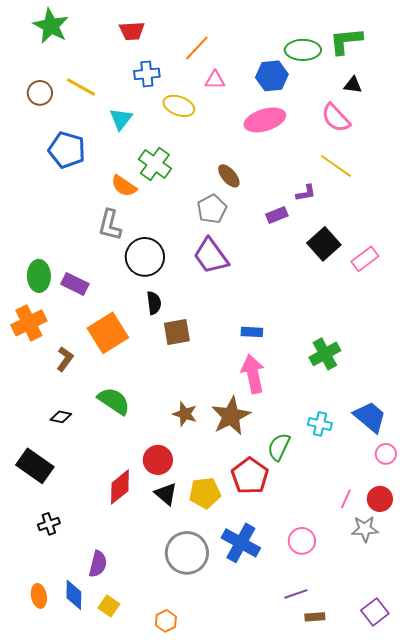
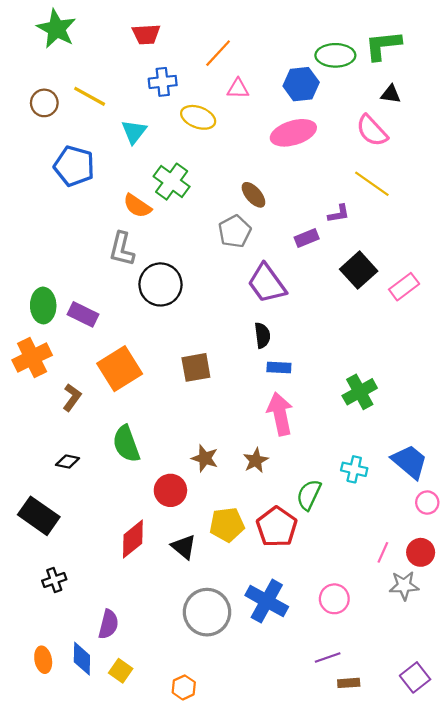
purple trapezoid: (211, 256) -> (267, 283), moved
black semicircle: (154, 303) -> (262, 335), moved
green semicircle: (114, 401) -> (126, 444), turned -144
brown star: (231, 416) -> (256, 460), size x0.6
red circle: (158, 460) -> (170, 490), moved
yellow pentagon: (205, 493) -> (227, 525), moved

